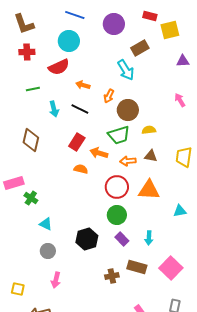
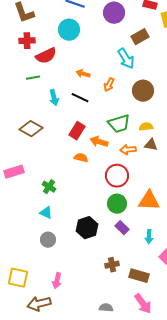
red semicircle: (59, 67) -> (46, 56), moved
brown circle: (128, 110) -> (143, 91), moved
yellow semicircle: (149, 130) -> (146, 127), moved
brown diamond: (31, 140) -> (31, 129), turned -75
orange triangle: (149, 190) -> (149, 201), moved
green cross: (31, 198) -> (49, 187), moved
cyan arrow: (149, 238) -> (149, 237), moved
brown rectangle: (137, 267) -> (139, 276), moved
pink arrow: (56, 280) -> (57, 281), moved
yellow square: (18, 289) -> (18, 278), size x1.5

